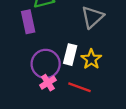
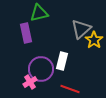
yellow star: (91, 59) -> (94, 40), moved
pink cross: (48, 83) -> (30, 82), moved

